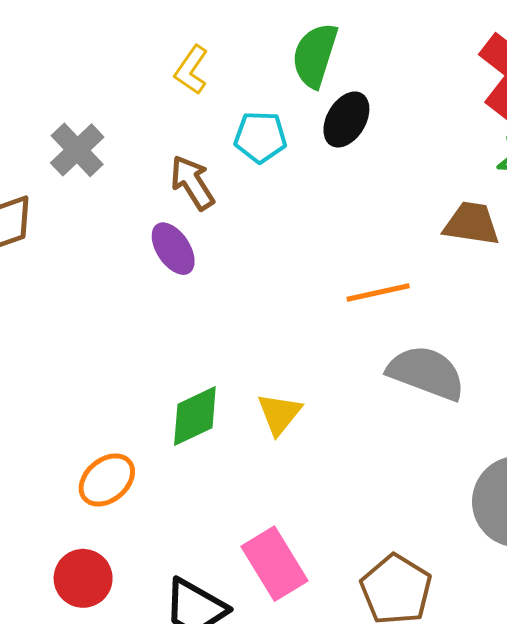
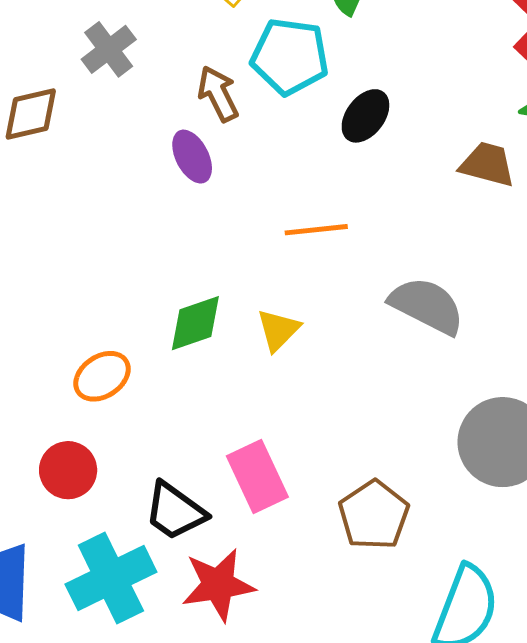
black ellipse: (346, 120) -> (365, 116), moved
cyan pentagon: (260, 137) -> (290, 56), size x1.5
orange line: (378, 292) -> (316, 230), moved

